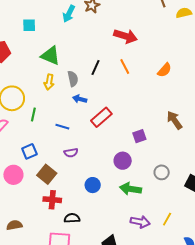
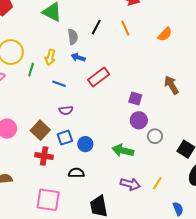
yellow arrow: (49, 82) -> (50, 57), moved
purple square: (139, 136) -> (135, 99), turned 32
blue square: (29, 151) -> (65, 138), moved
purple circle: (123, 161) -> (139, 120), moved
black semicircle: (72, 218) -> (76, 173), moved

